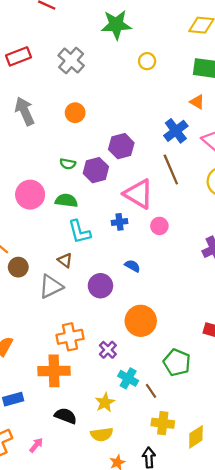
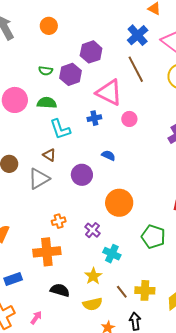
orange cross: (70, 337) -> (59, 221), size x0.6
brown line: (151, 391) -> (122, 292), moved

